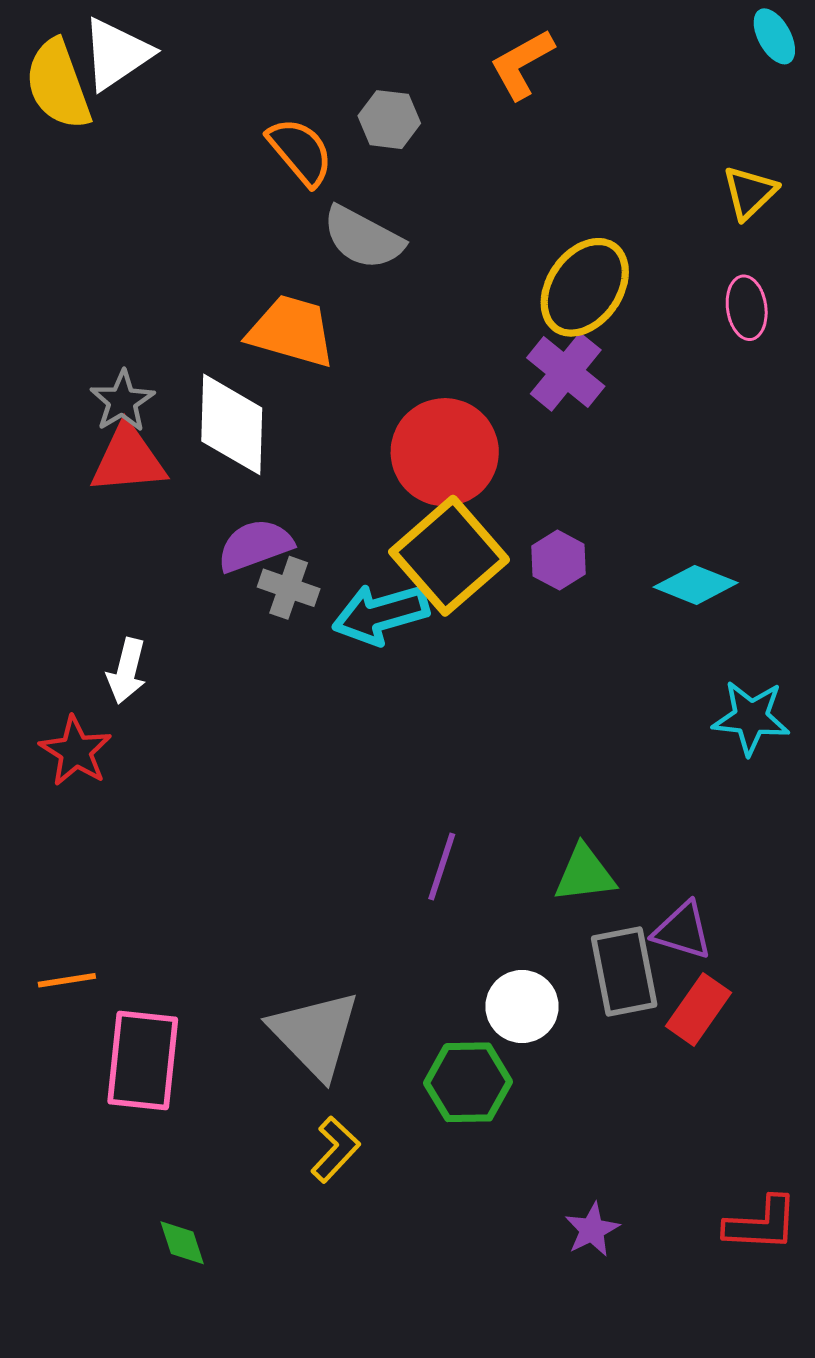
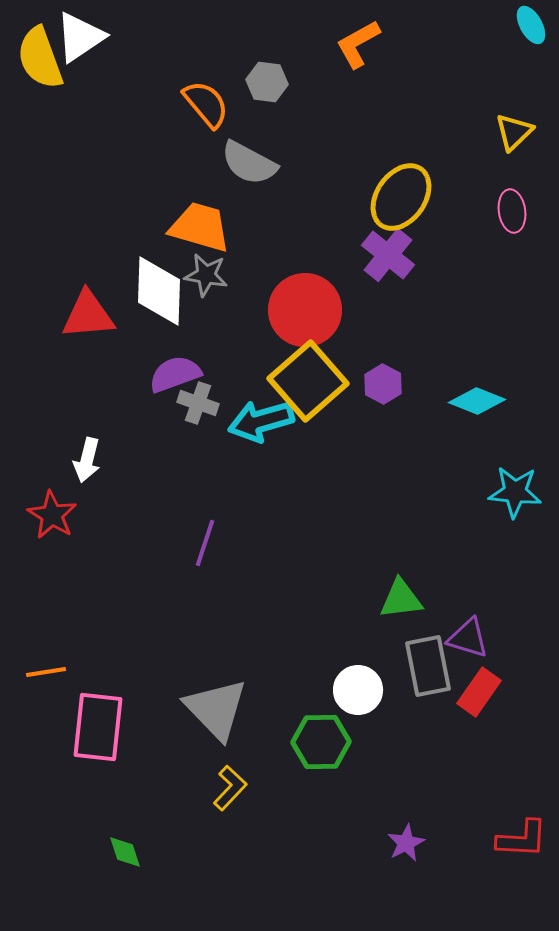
gray star: (122, 401) -> (206, 275), moved, turned -30
purple line: (442, 866) -> (205, 543), moved

